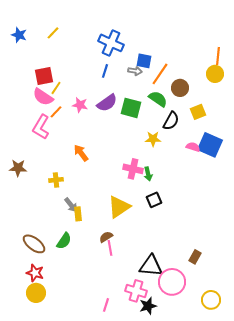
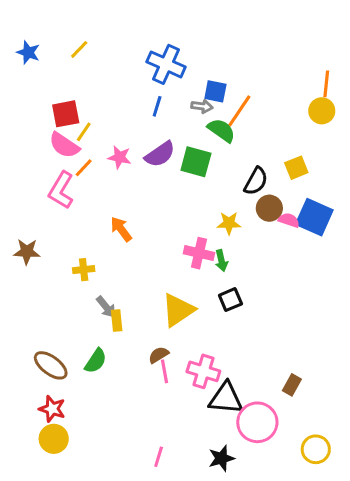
brown circle: (180, 88) -> (269, 208), moved
green semicircle: (158, 99) -> (221, 130), moved
yellow star: (153, 139) -> (229, 223), moved
pink cross: (136, 291) -> (203, 371), moved

